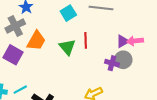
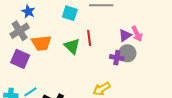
cyan square: (68, 13) -> (70, 13), turned -35
orange trapezoid: (36, 41) -> (41, 43), turned 60
pink arrow: (135, 41) -> (137, 34), turned -105

